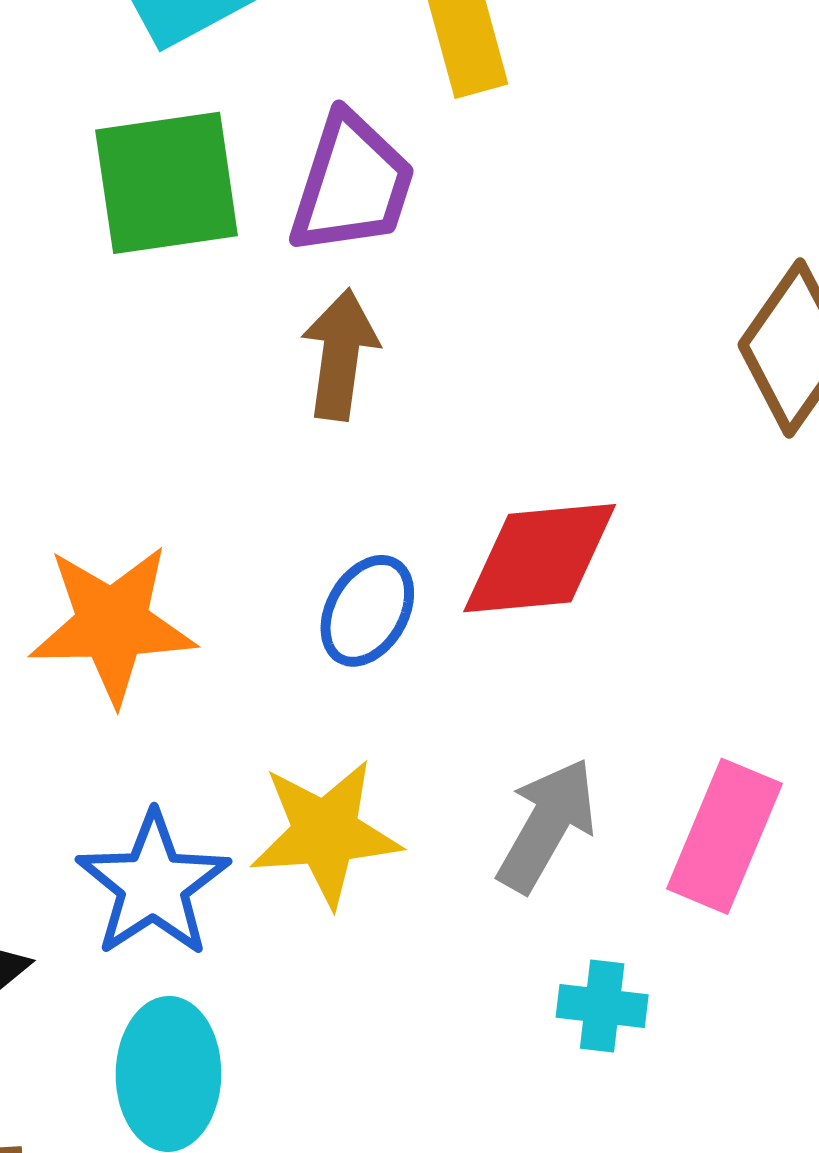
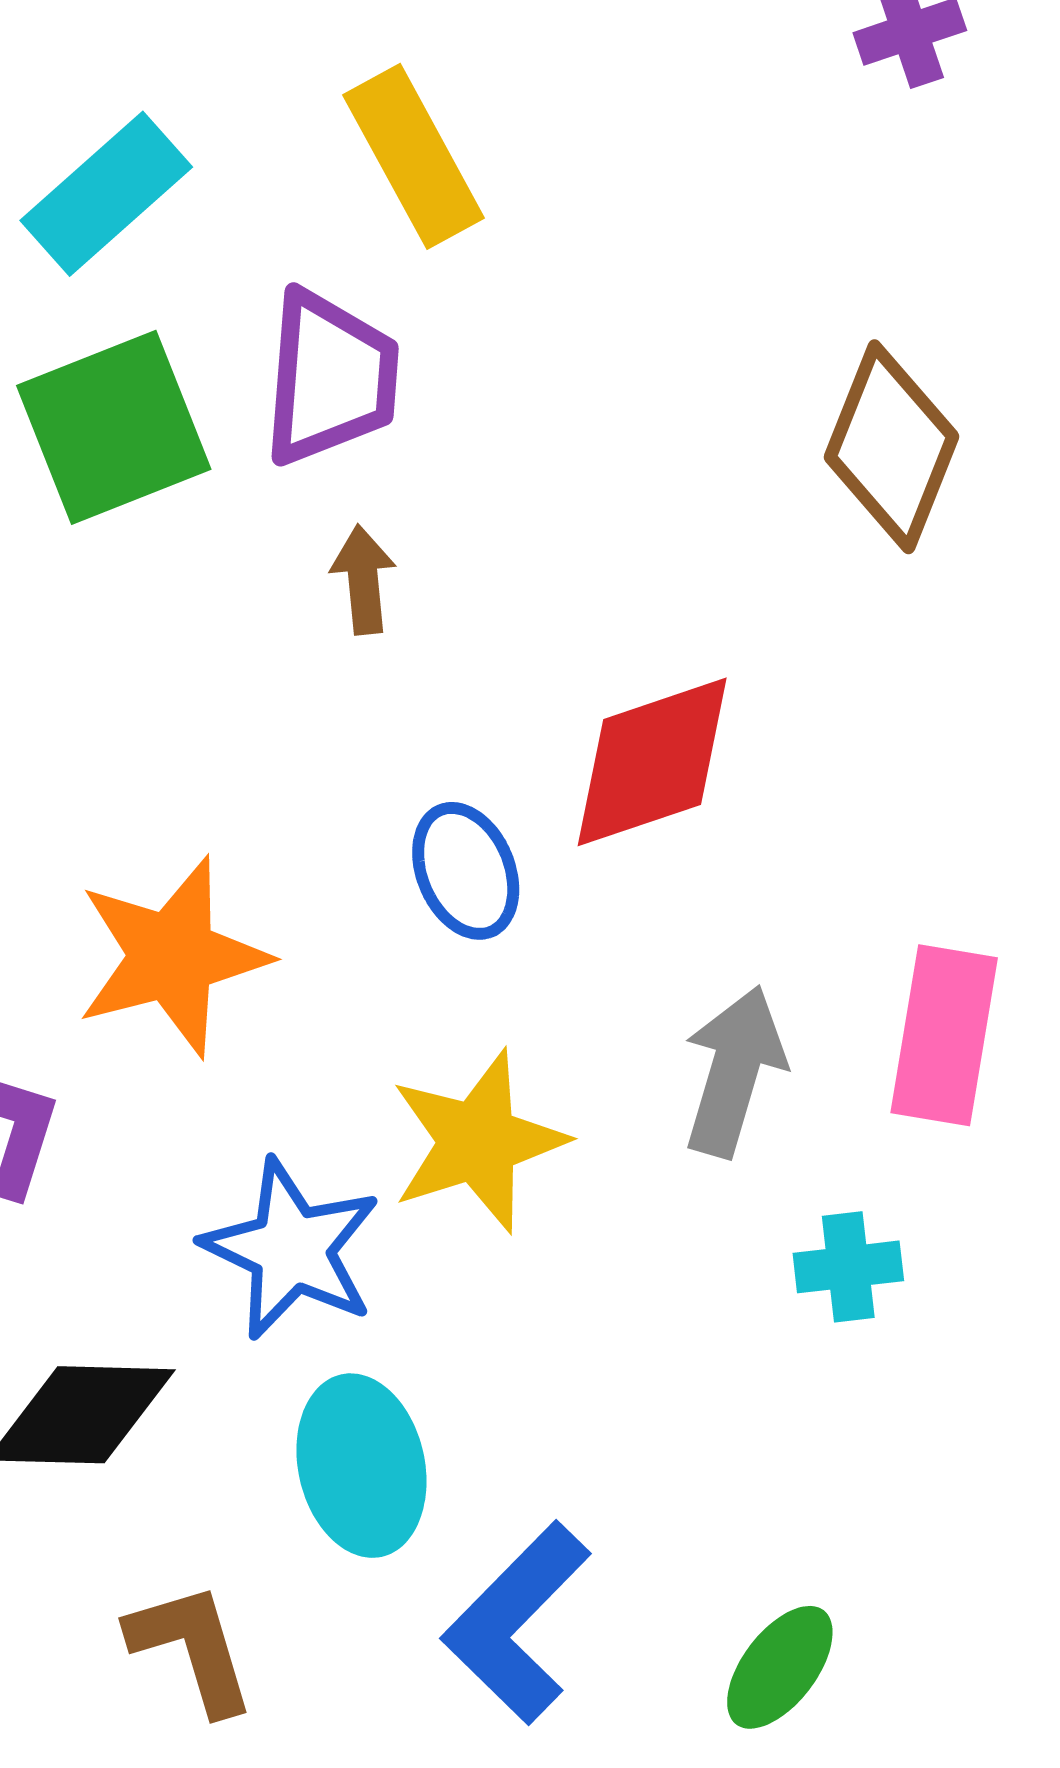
brown arrow: (340, 355) -> (363, 580), size x0.7
blue ellipse: (367, 611) -> (466, 871), turned -39

